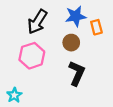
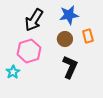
orange rectangle: (96, 27) -> (88, 36), moved
cyan star: (14, 95) -> (13, 72), moved

